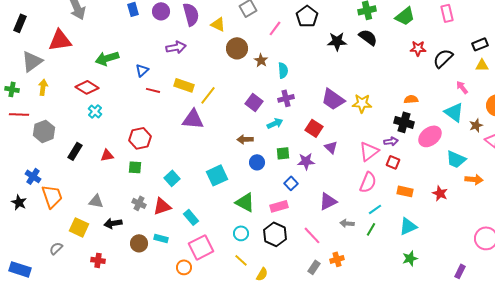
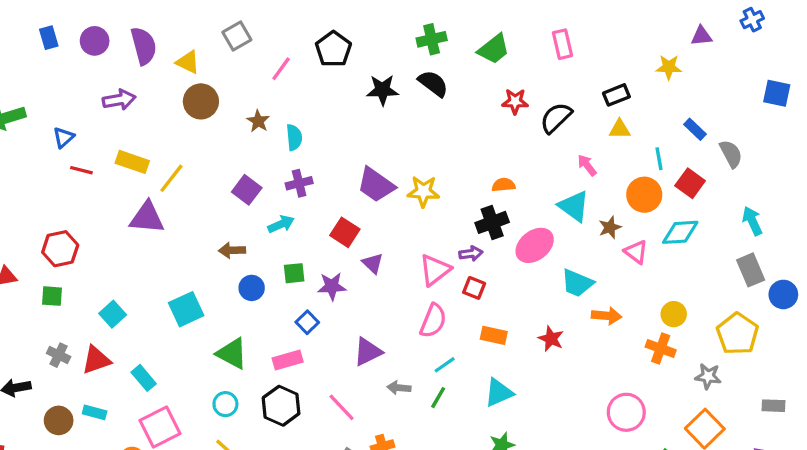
brown circle: (237, 48) -> (201, 101), moved
black cross: (404, 122) -> (492, 222), turned -36

